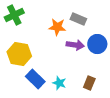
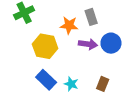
gray rectangle: (78, 19) -> (91, 17), turned 49
yellow hexagon: (19, 54) -> (45, 46), moved

